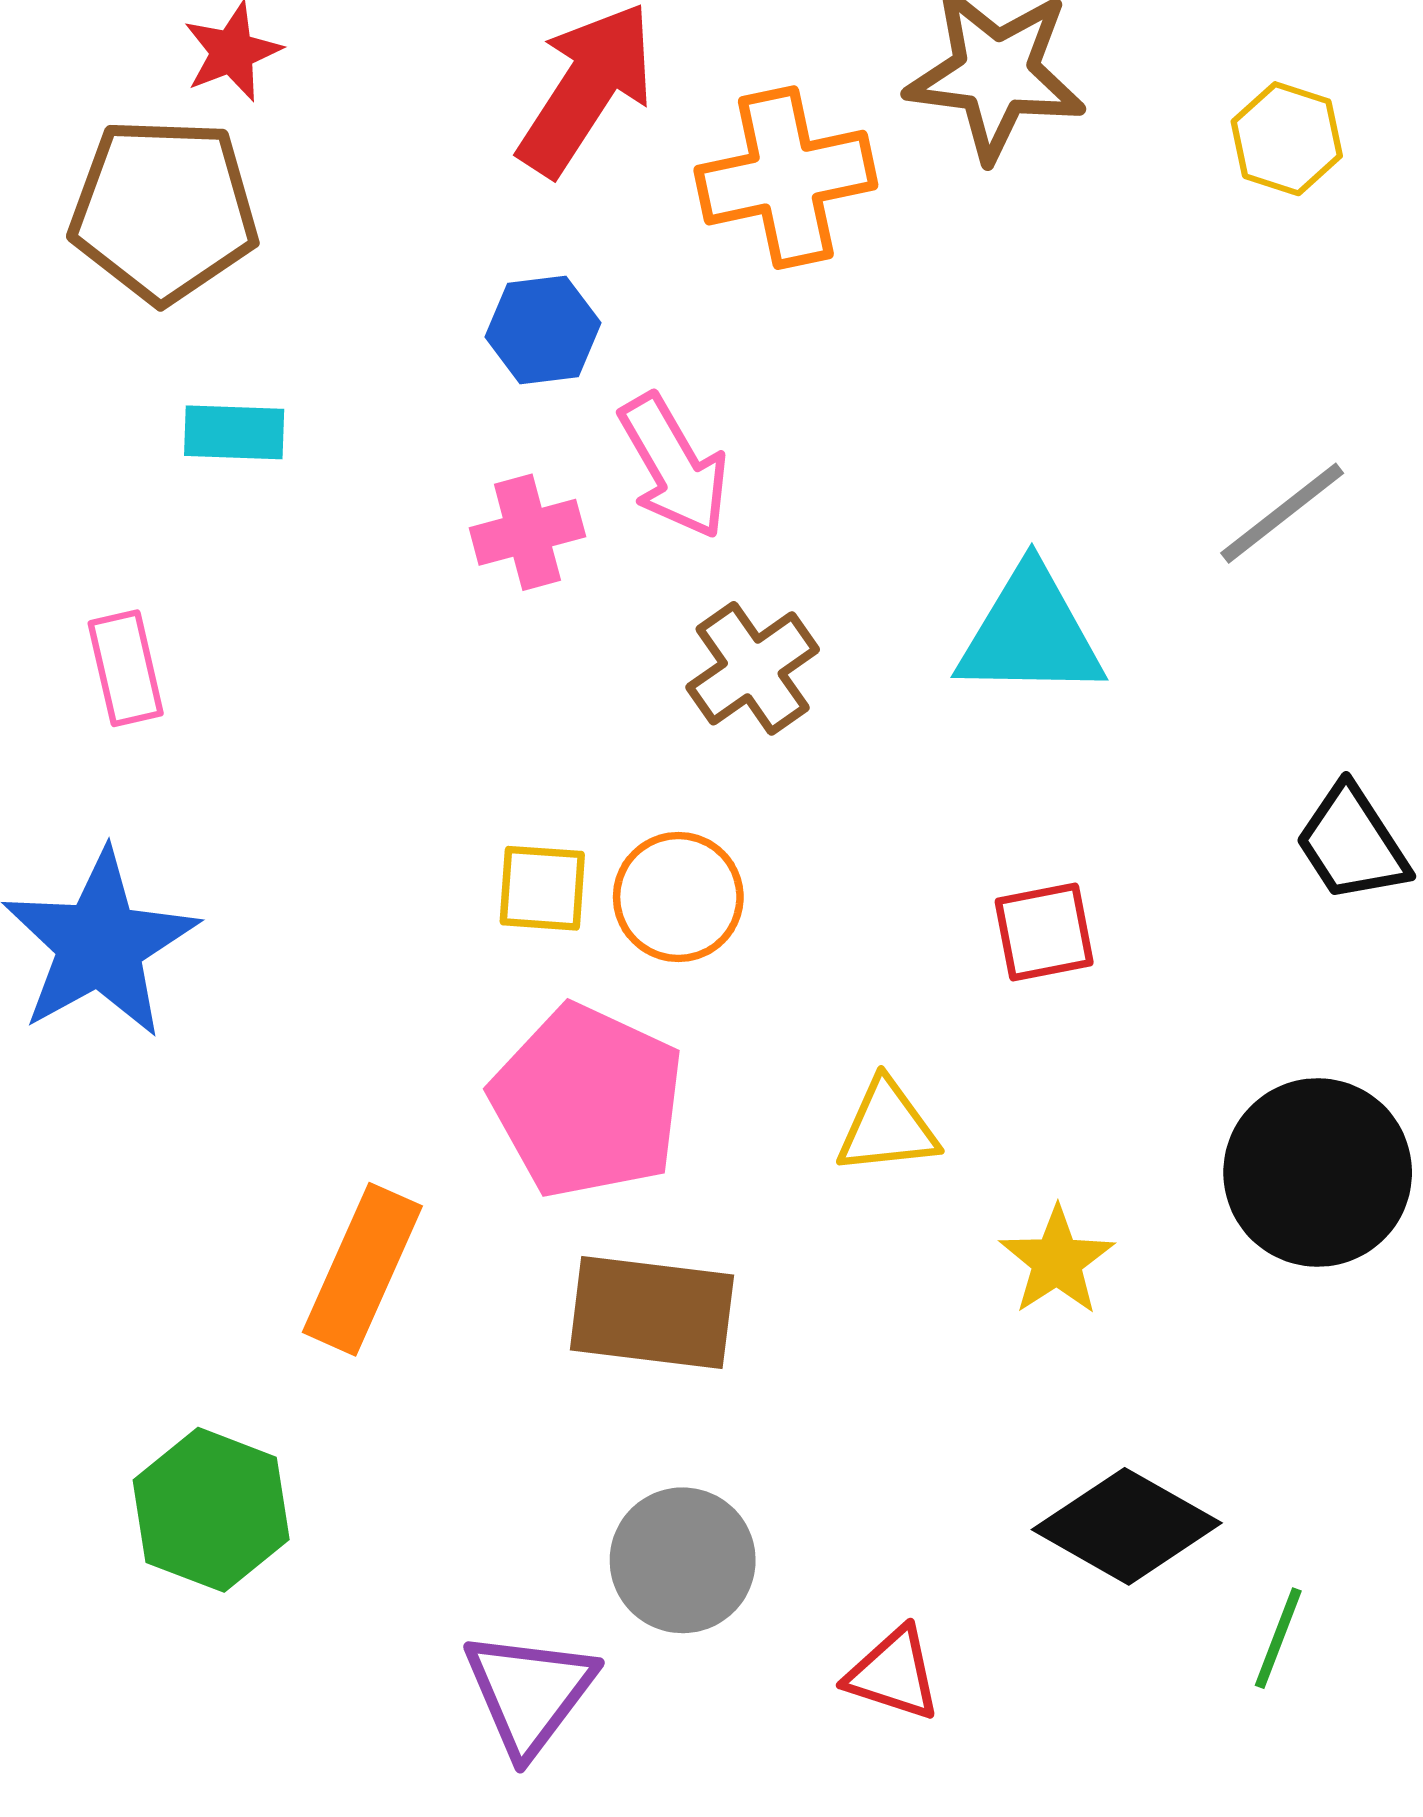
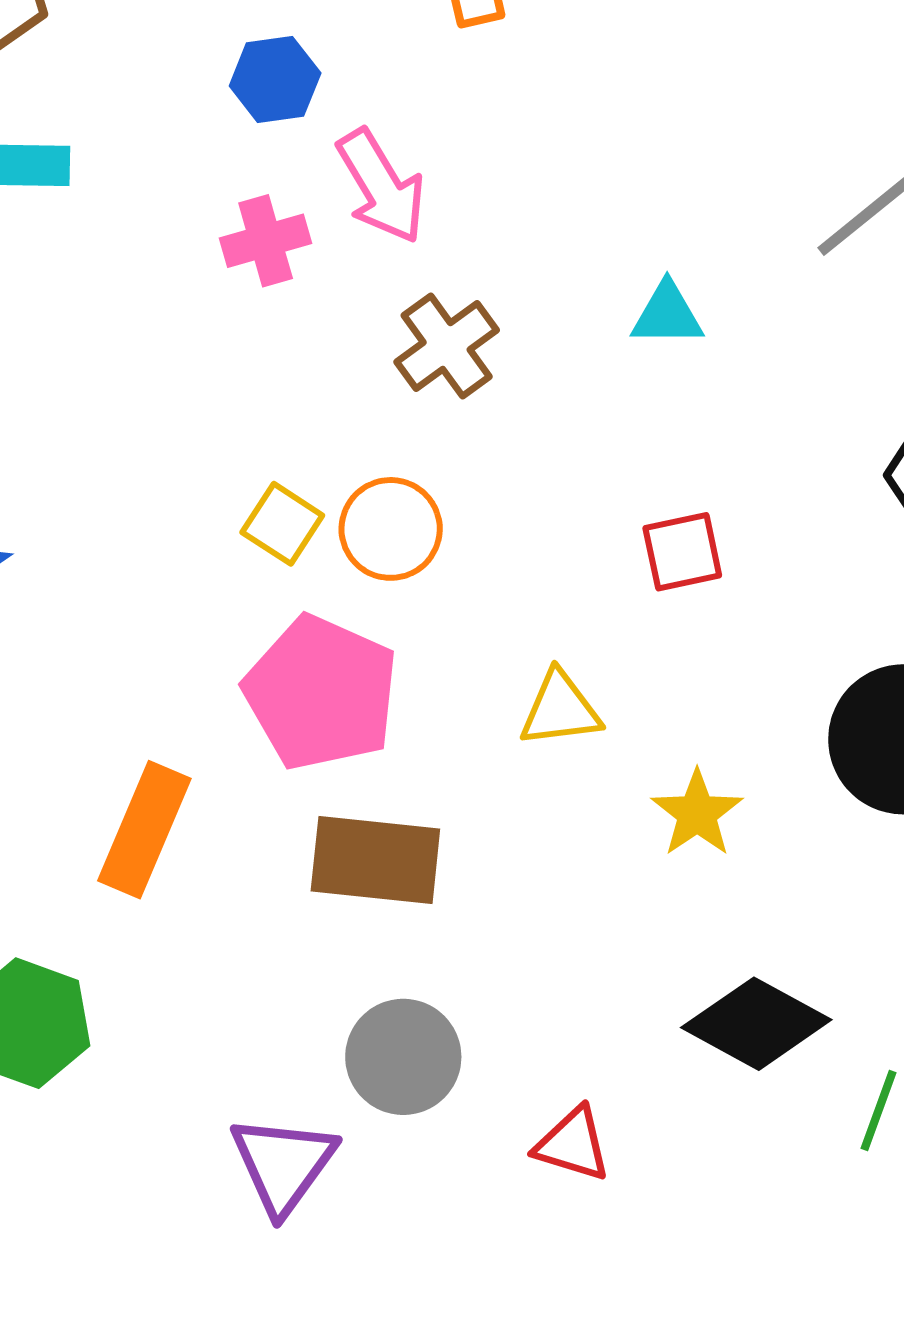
cyan triangle: (1030, 634) -> (667, 314), size x0.6
yellow square: (542, 888) -> (282, 524), turned 30

